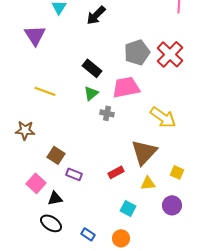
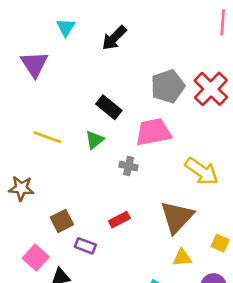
green triangle: (91, 93) -> (95, 140), moved
brown square: (56, 155) -> (62, 221), turned 30
red rectangle: (116, 172) -> (119, 220), moved

